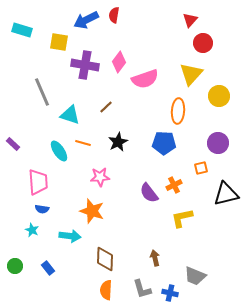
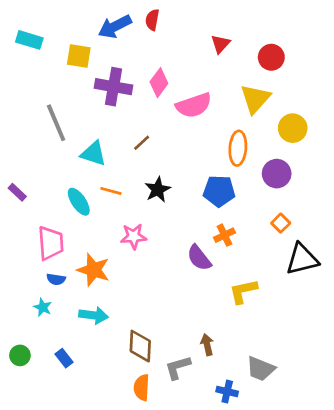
red triangle: (190, 20) -> (220, 44), moved
purple circle: (218, 143) -> (277, 174), moved
orange square: (201, 168) -> (281, 223), moved, turned -32
orange cross: (174, 185) -> (224, 235), moved
orange star: (92, 211) -> (93, 270), moved
gray L-shape: (142, 289) -> (178, 367), moved, turned 90

